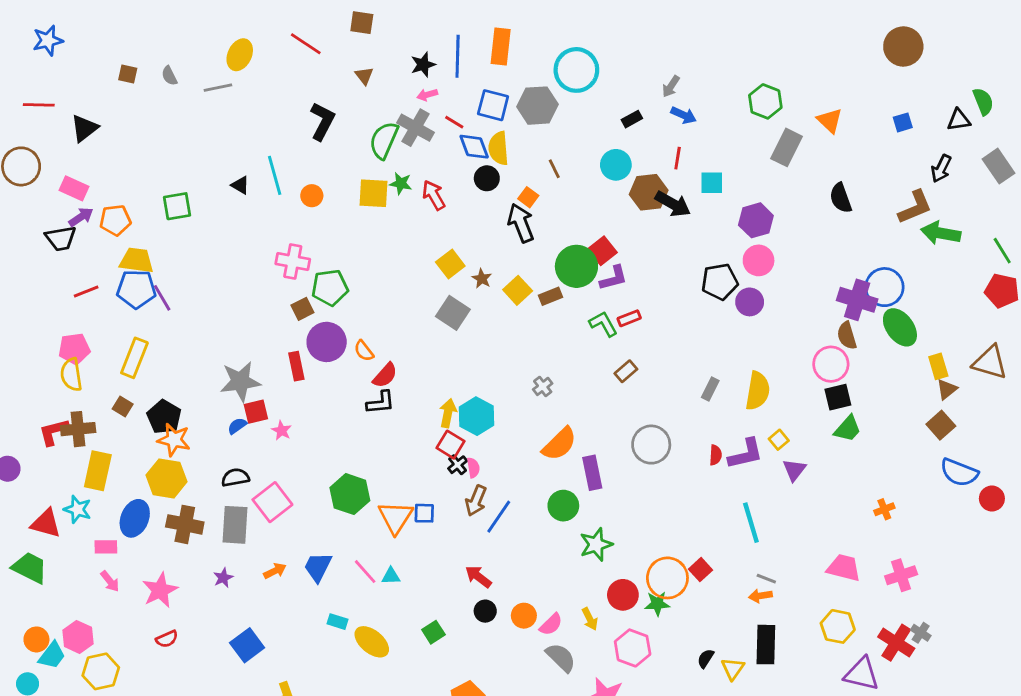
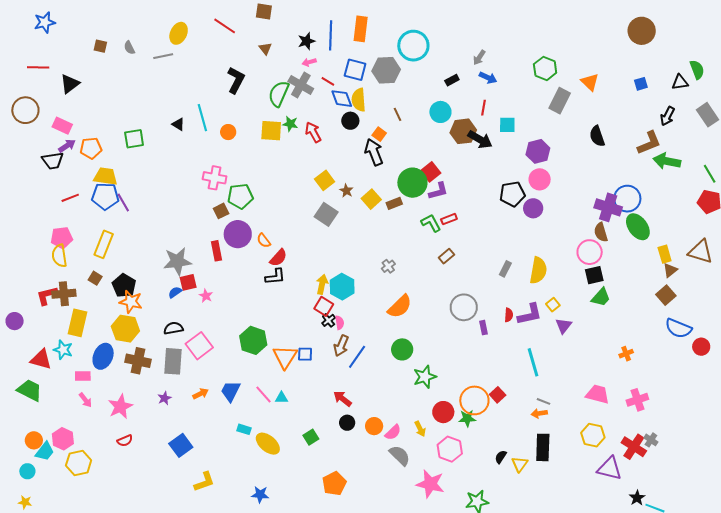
purple rectangle: (592, 473) -> (483, 328), moved, size x0.6

